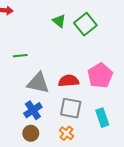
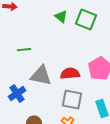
green square: (85, 24) -> (86, 20), turned -30
blue cross: (33, 110) -> (17, 94), moved

